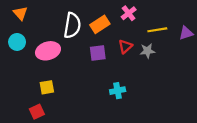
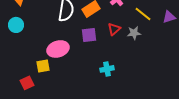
yellow line: (157, 30) -> (143, 14), turned 48
pink ellipse: (48, 51) -> (58, 49), moved
red square: (37, 112) -> (27, 83), moved

